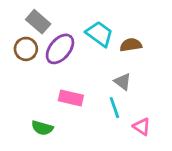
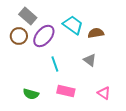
pink rectangle: (71, 98) -> (66, 91), moved
cyan line: (114, 108) -> (55, 64), moved

